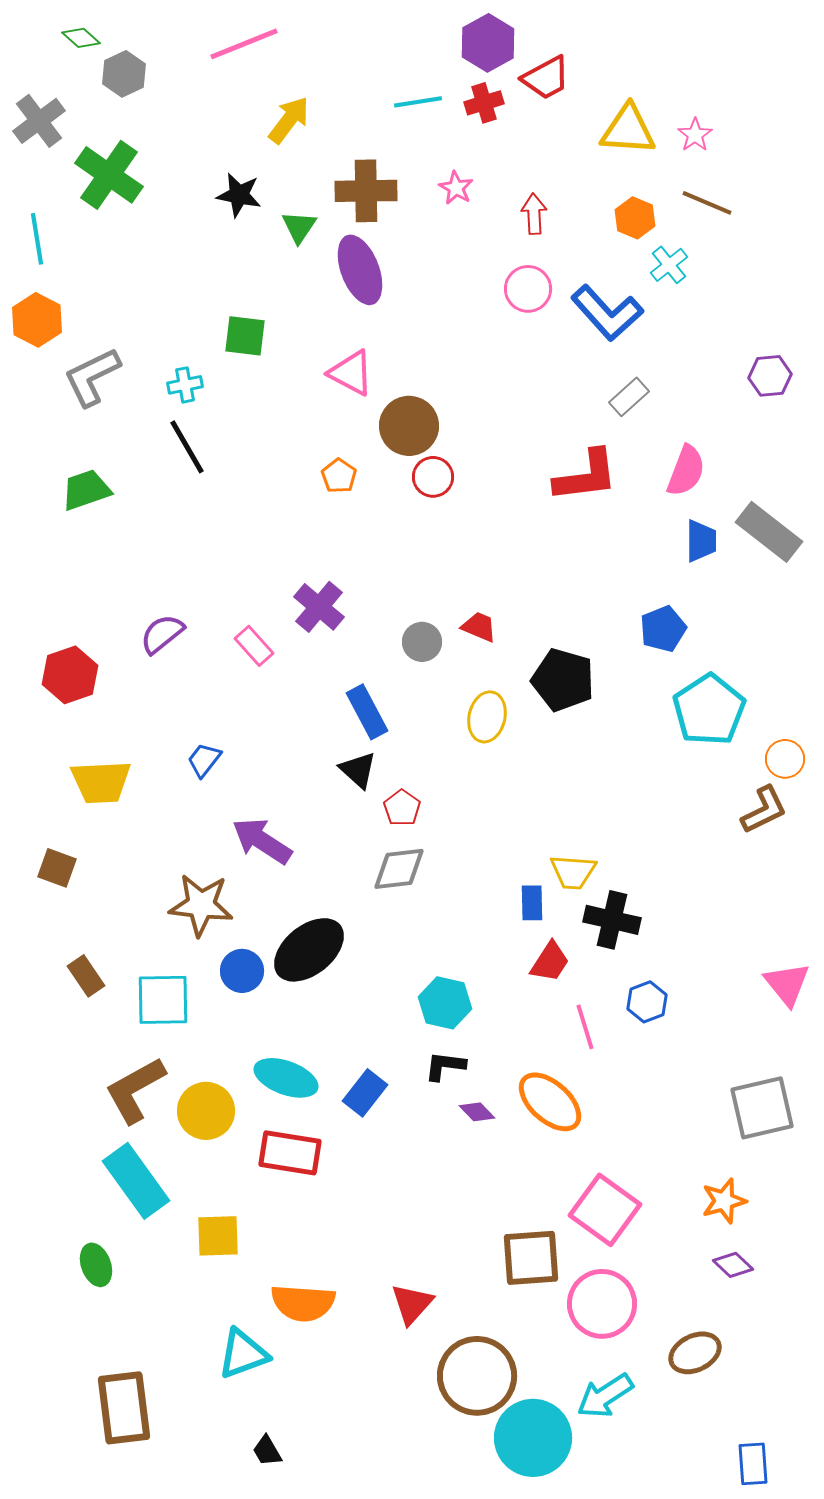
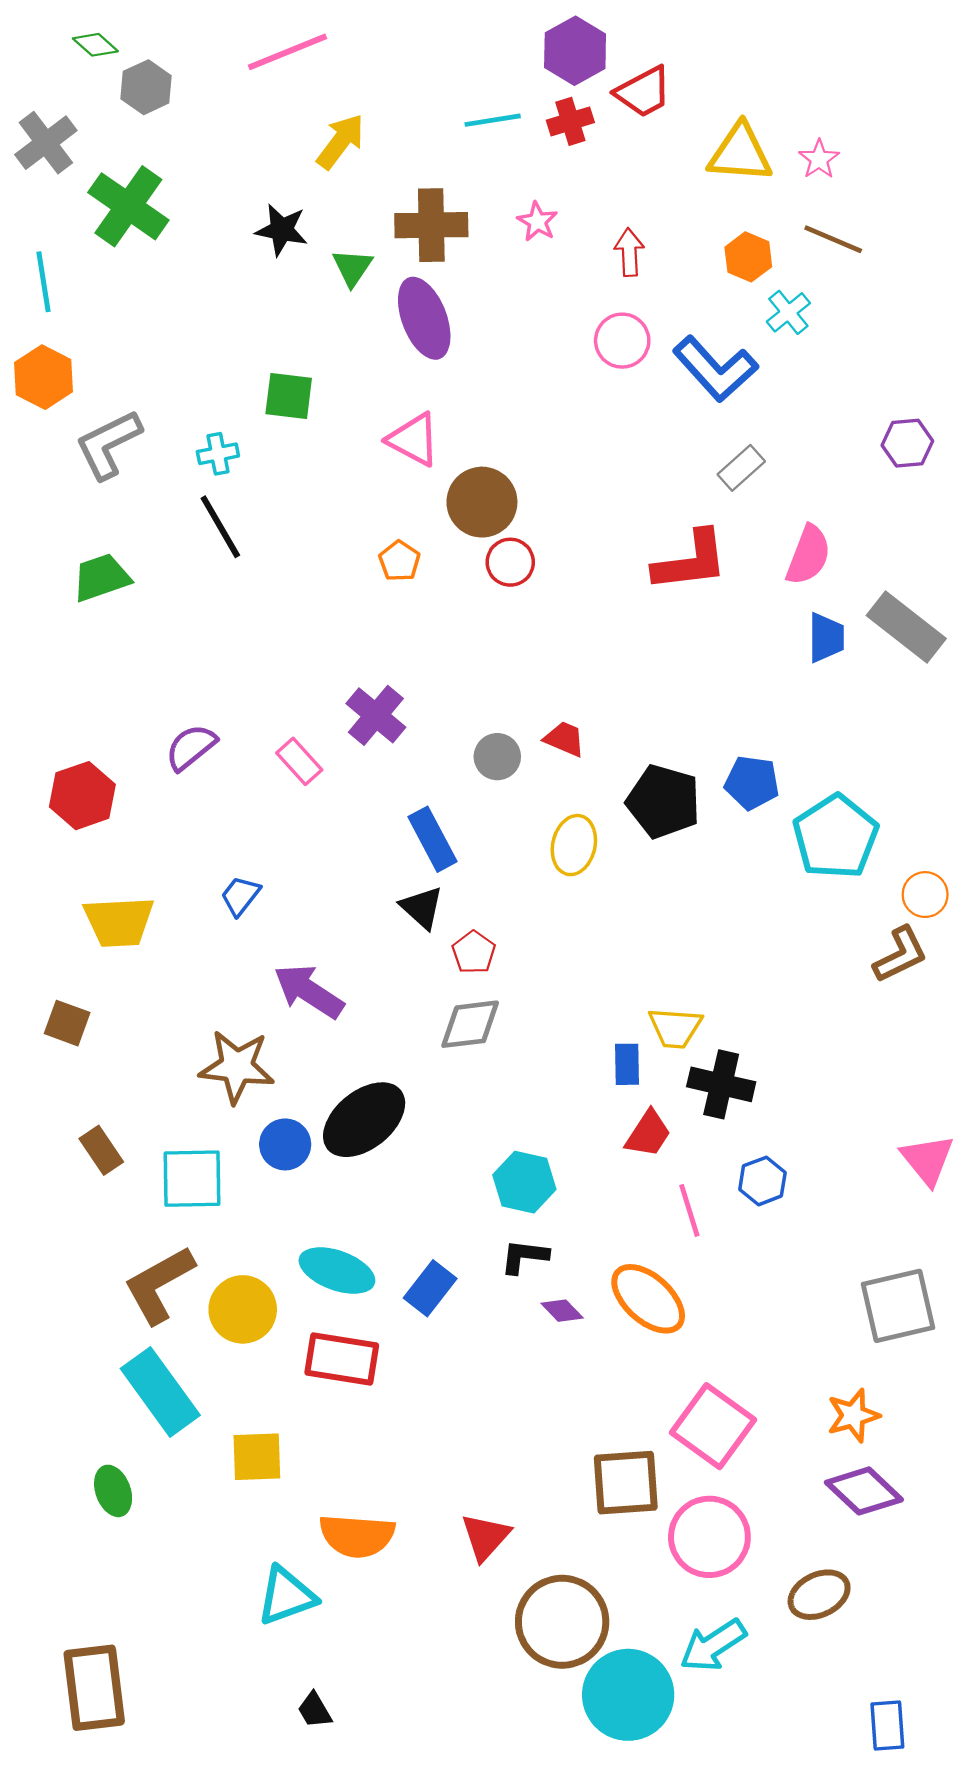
blue pentagon: (663, 629) -> (752, 783), moved, turned 30
purple diamond: (733, 1265) -> (864, 1491), size x1.6
brown rectangle: (124, 1408) -> (94, 1688), moved

